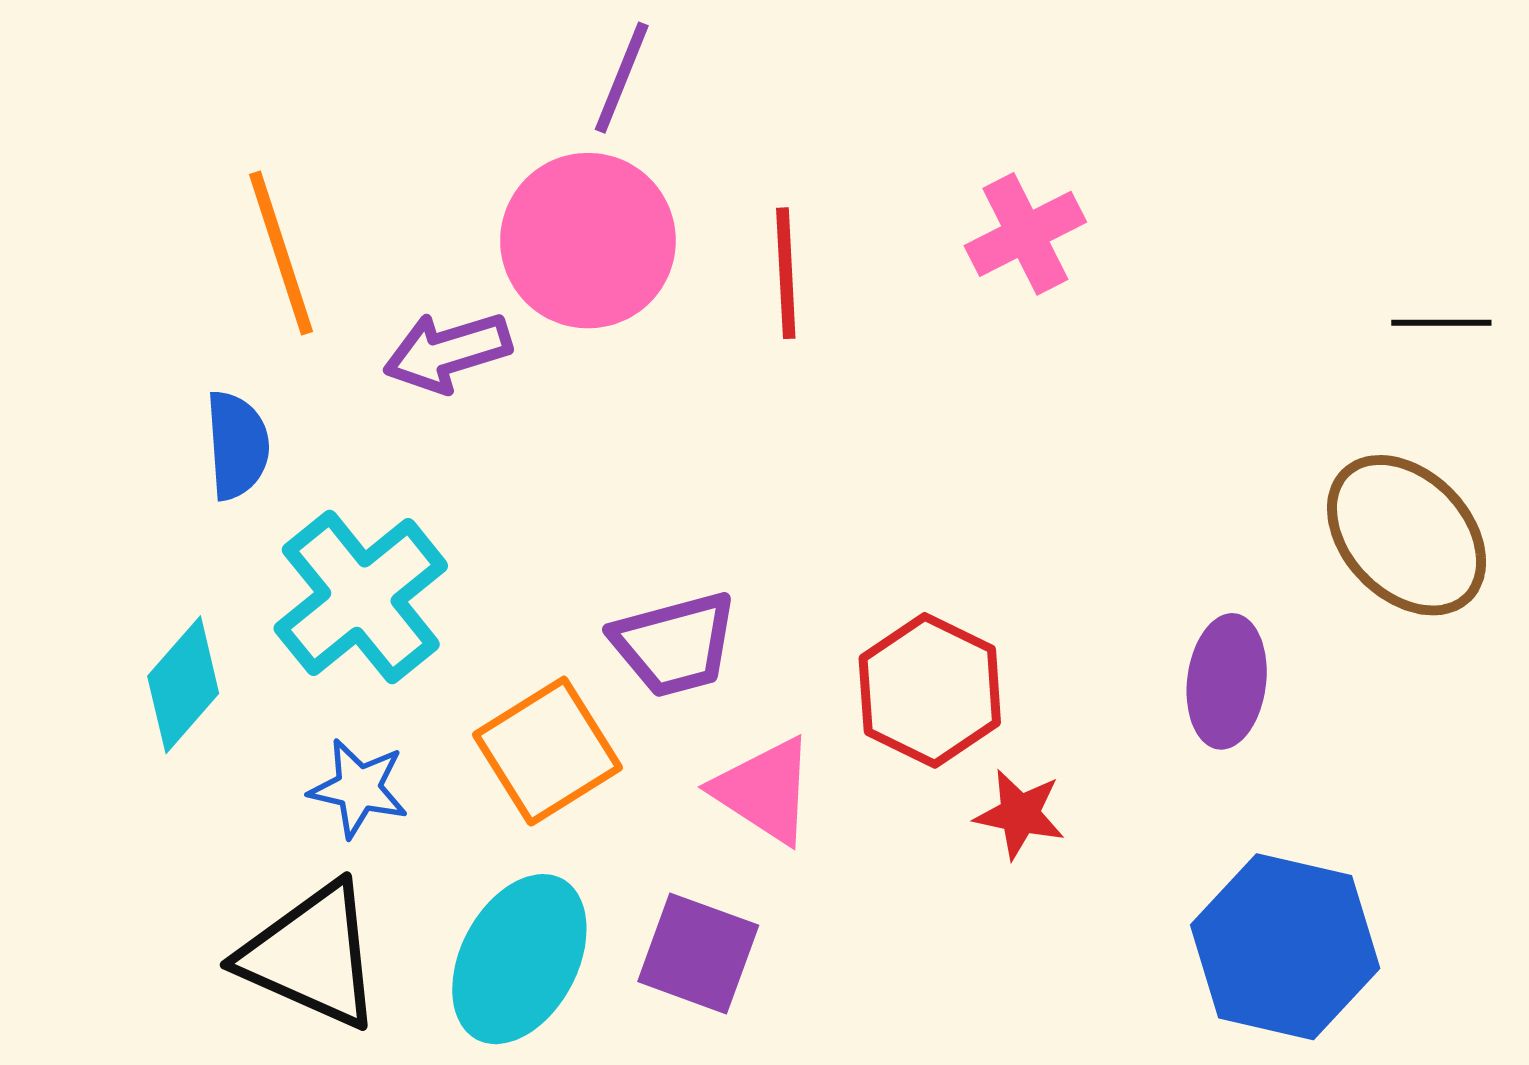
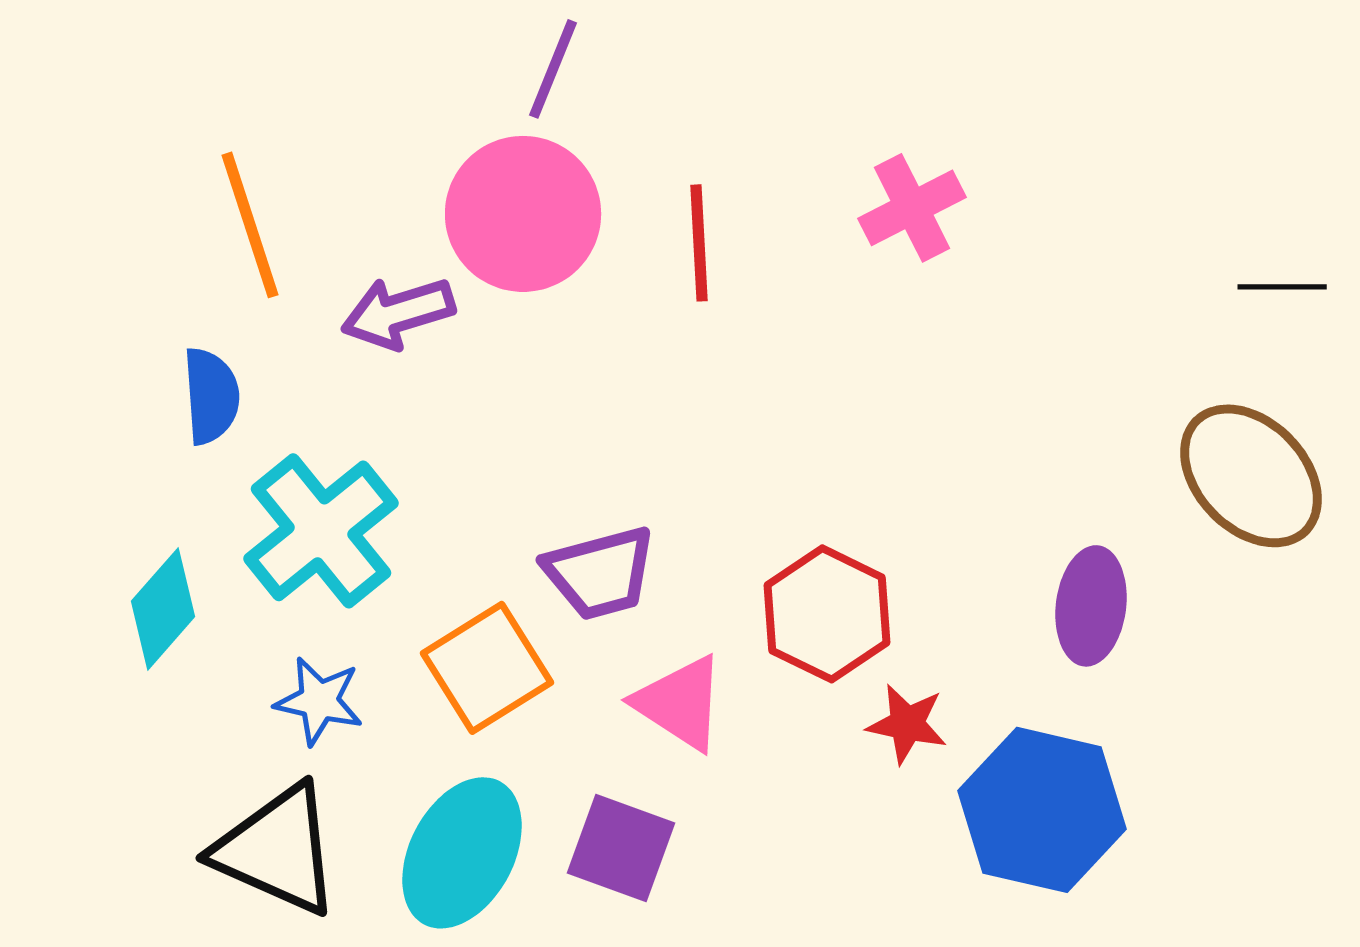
blue hexagon: (1285, 947) -> (1042, 810), moved

